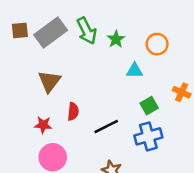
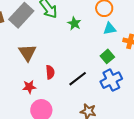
green star: (116, 39) -> (74, 23), moved
cyan triangle: (135, 71) -> (110, 29), moved

